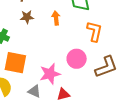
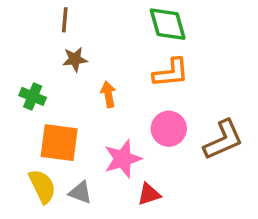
orange arrow: (56, 18) -> (108, 94), moved
orange L-shape: (94, 31) -> (171, 73), moved, turned 75
gray triangle: (34, 91) -> (80, 192), moved

